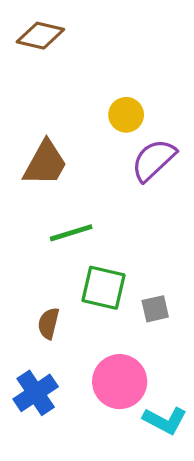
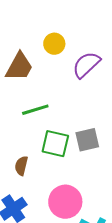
yellow circle: (126, 115) -> (54, 44), moved
gray square: (155, 309) -> (87, 140), moved, size x1.4

